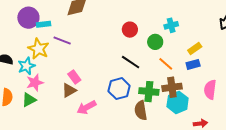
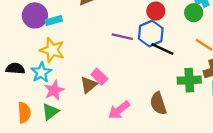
purple line: (62, 41) -> (122, 37), moved
green circle: (155, 42) -> (194, 13), moved
blue hexagon: (119, 89) -> (151, 33), moved
brown triangle: (69, 90) -> (89, 85), moved
brown semicircle: (141, 110) -> (158, 103), moved

